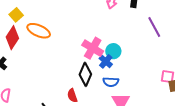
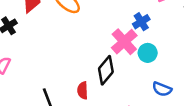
blue cross: (106, 61) -> (141, 22), moved
blue semicircle: (111, 82) -> (162, 89), moved

